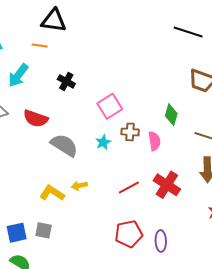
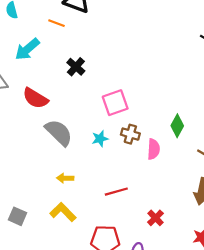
red cross: (167, 185) -> (155, 218), moved, size x0.6
yellow L-shape: (52, 193) -> (63, 212), moved

